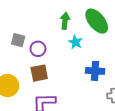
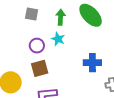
gray square: (18, 40) -> (32, 14), moved
cyan star: (75, 42) -> (58, 39), moved

